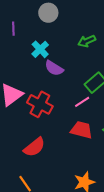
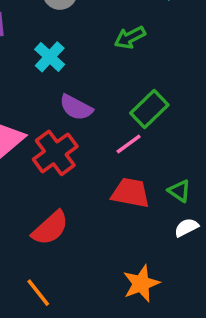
purple semicircle: (54, 68) -> (76, 107), moved
red cross: (40, 104) -> (55, 153), turned 30

